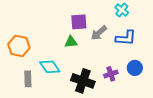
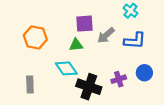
orange hexagon: (19, 46) -> (35, 37), moved
cyan diamond: (50, 67) -> (66, 68), moved

